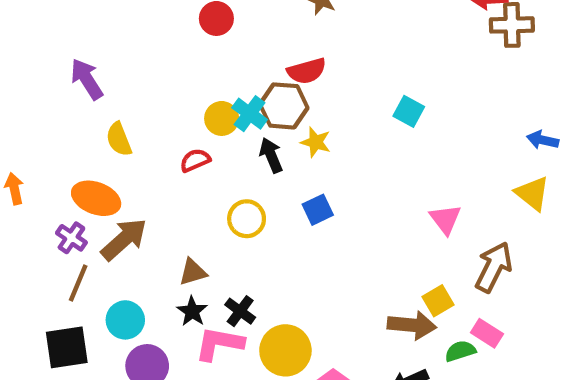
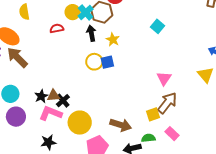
yellow star: (316, 142) -> (113, 40), moved
yellow circle: (247, 219) -> (94, 62), moved
brown arrow: (124, 239) -> (17, 57), turned -105
brown arrow: (494, 267) -> (167, 103), moved
brown triangle: (193, 272) -> (53, 96), moved
brown arrow: (412, 325) -> (121, 125), moved
green semicircle: (460, 351) -> (148, 138), moved

